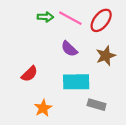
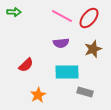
green arrow: (45, 17) -> (14, 12), moved
purple semicircle: (69, 49) -> (61, 43), turned -49

